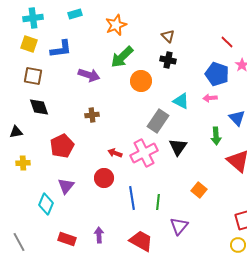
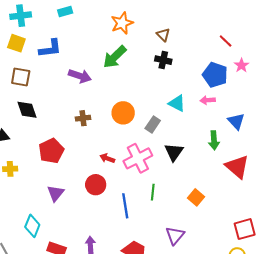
orange star: (116, 25) -> (122, 23), moved
orange circle: (141, 81) -> (123, 113), moved
gray rectangle: (158, 121) -> (153, 124), size x0.7
green line: (158, 202) -> (153, 192), moved
cyan diamond: (46, 204) -> (32, 226), moved

